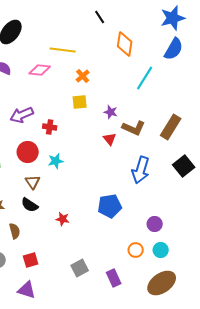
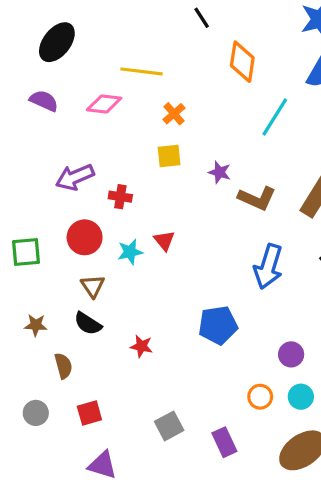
red triangle: (110, 139) -> (164, 241), moved
purple triangle: (27, 290) -> (102, 465), moved

